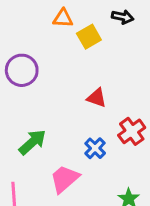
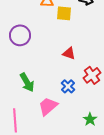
yellow square: (89, 37) -> (64, 13), turned 35
green arrow: (32, 142) -> (27, 82), turned 102

